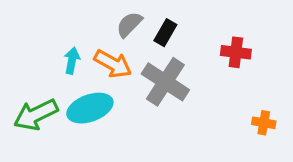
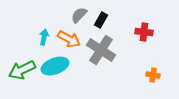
orange cross: (264, 123) -> (153, 75), moved

